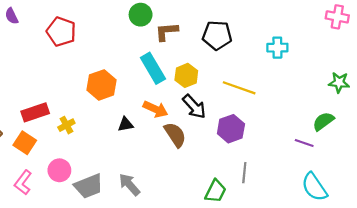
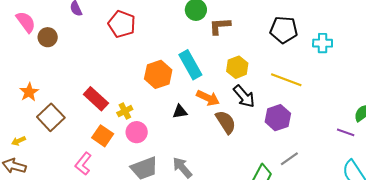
black pentagon: (217, 35) -> (284, 30), moved
cyan rectangle: (153, 68) -> (190, 65), moved
red rectangle: (35, 112) -> (96, 99), turned 60
orange square: (25, 143) -> (103, 136), moved
pink circle: (59, 170) -> (137, 132), moved
gray line: (244, 173) -> (289, 159), turned 48

